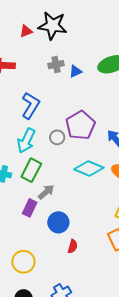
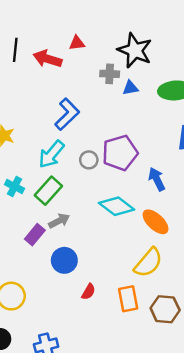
black star: (52, 26) -> (135, 50), moved
red triangle: (26, 31) -> (77, 43), moved
red semicircle: (73, 246) -> (88, 292), moved

